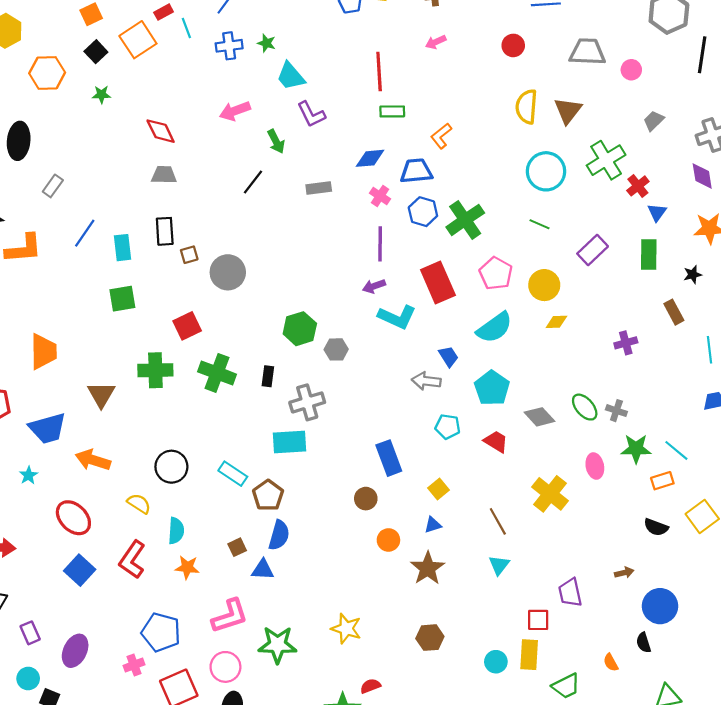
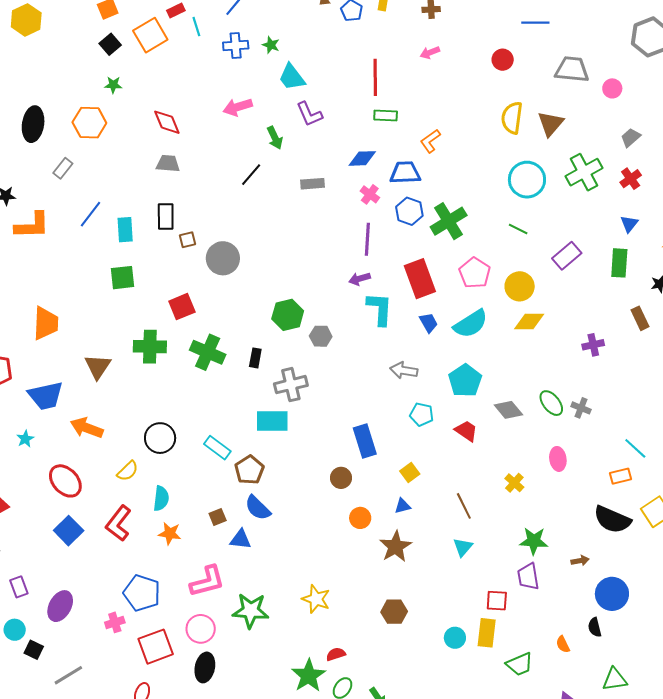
orange hexagon: (47, 73) -> (89, 123), moved
red cross: (638, 186) -> (631, 179), moved
cyan L-shape: (397, 317) -> (380, 309), turned -114
yellow diamond: (556, 322) -> (529, 321), size x1.4
blue trapezoid: (449, 356) -> (429, 323), moved
green star: (636, 449) -> (534, 541), moved
yellow cross: (550, 494) -> (514, 483), size x0.6
yellow semicircle: (139, 504) -> (128, 471), turned 100
black semicircle: (656, 527) -> (612, 520), size x1.6
blue semicircle: (279, 535) -> (258, 508), turned 116

